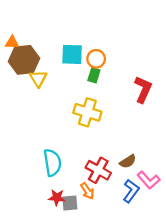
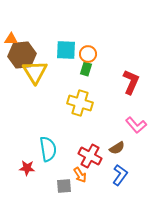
yellow triangle: (38, 78) -> (35, 72), size x1.5
pink L-shape: (149, 180) -> (136, 125), moved
red star: (57, 198) -> (27, 168), moved

